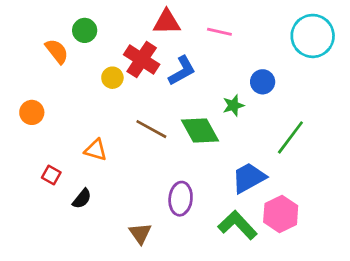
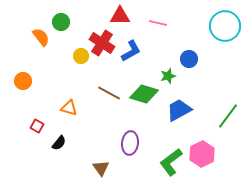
green diamond: (200, 130) -> (144, 94), turned -44
green line: (290, 137) -> (228, 116), moved
blue trapezoid: (249, 178) -> (179, 110), moved
green L-shape: (238, 225) -> (171, 162), turned -84

